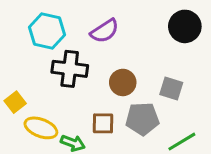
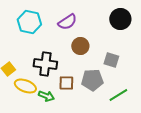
black cross: (70, 69) -> (45, 64), moved
brown circle: (123, 82) -> (80, 46), moved

